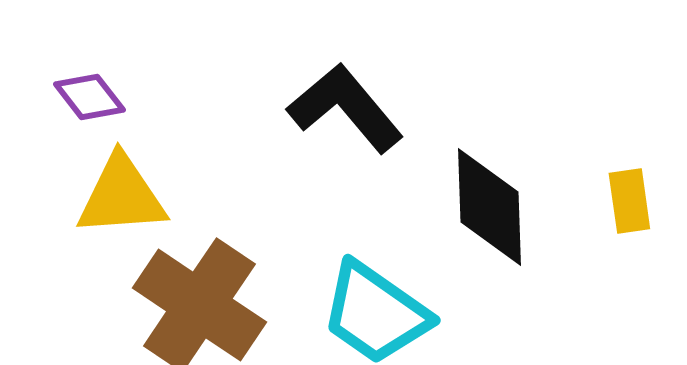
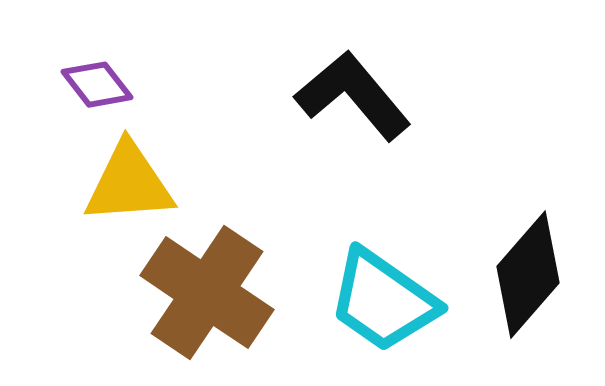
black diamond: (489, 207) -> (528, 275), moved, turned 43

